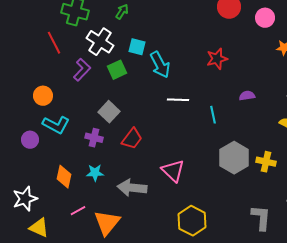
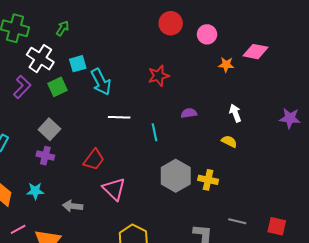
cyan square: (137, 47) -> (78, 64), turned -30
purple cross: (94, 138) -> (45, 156), moved
red trapezoid: (132, 139) -> (94, 160), moved
gray arrow: (132, 188) -> (73, 206), size x0.7

